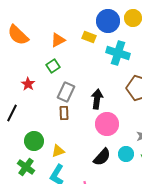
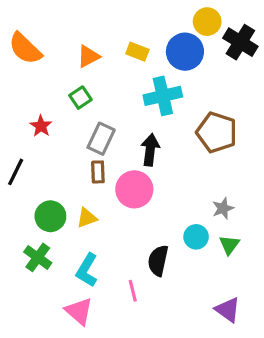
blue circle: (108, 21) -> (185, 52), moved
cyan cross: (118, 53) -> (163, 96), moved, turned -30
pink circle: (107, 124) -> (134, 189), moved
yellow triangle: (58, 151) -> (87, 218), moved
black semicircle: (102, 157) -> (158, 261), moved, turned 150

